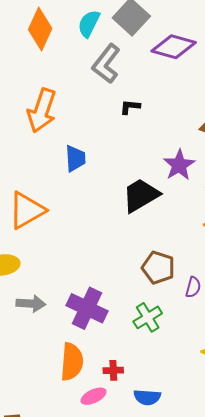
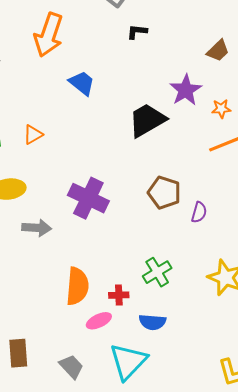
blue trapezoid: (75, 159) -> (82, 83), turned -48
orange triangle: (27, 210) -> (33, 135), size x0.5
purple cross: (87, 308) -> (88, 198), moved
green cross: (148, 317) -> (157, 272), moved

